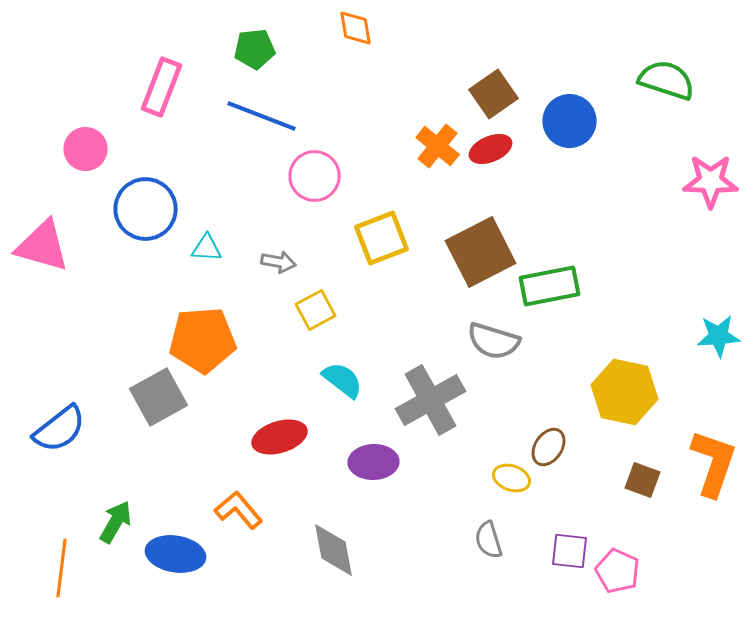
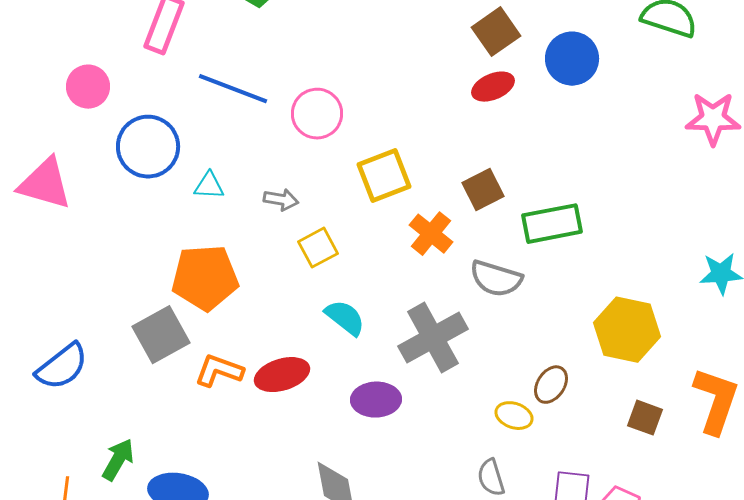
blue line: (262, 116) -> (233, 89), moved
orange cross: (438, 146) -> (431, 234), moved
brown square: (481, 252) -> (483, 190), size x0.6
orange L-shape: (239, 510) -> (219, 371), moved, turned -30

